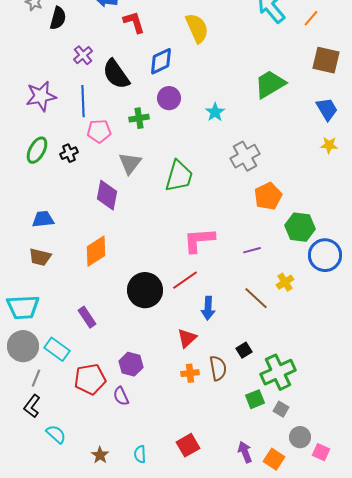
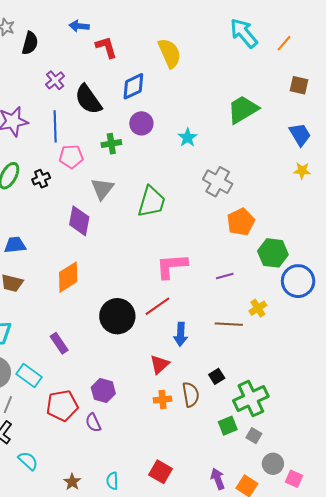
brown square: (326, 60) -> (299, 85), size x0.7
gray cross: (245, 156) -> (218, 182), turned -32
brown line: (256, 298) -> (229, 324), turned -40
red square: (188, 445) -> (161, 472), turned -30

